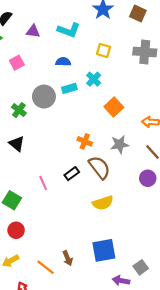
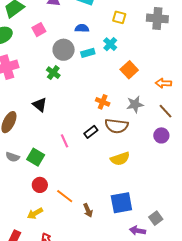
gray circle: (44, 97) -> (64, 50), moved
green cross: (19, 110) -> (53, 73), moved
brown semicircle: (99, 167) -> (117, 126), turned 135
orange line: (46, 267) -> (65, 196), moved

